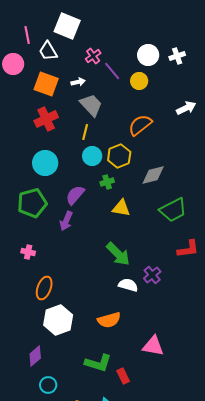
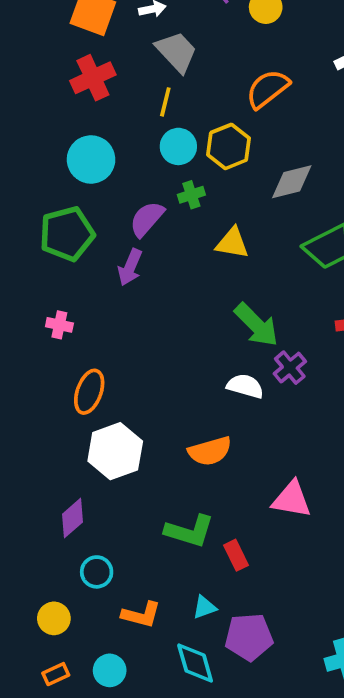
green cross: (107, 182) -> (191, 195), moved
green arrow: (118, 254) -> (256, 325), moved

